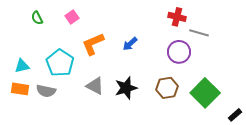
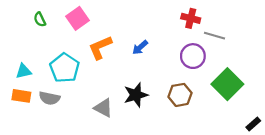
pink square: (72, 17) -> (78, 18), size x1.5
gray triangle: (95, 86) -> (103, 108), moved
green square: (205, 93) -> (227, 84), moved

